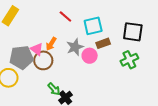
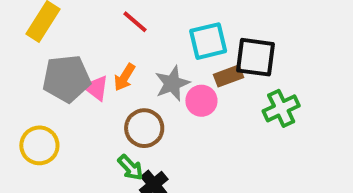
red line: (65, 16) -> (135, 22), moved
black square: (133, 32) -> (255, 57), moved
gray pentagon: (21, 57) -> (66, 79), moved
brown circle: (43, 60) -> (144, 128), moved

